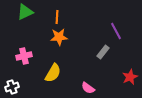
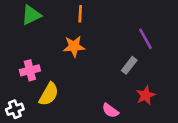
orange line: (57, 17) -> (80, 14), moved
yellow semicircle: (53, 73) -> (49, 94), moved
red star: (130, 77) -> (146, 95), moved

